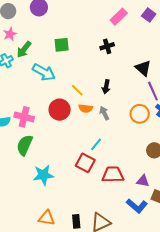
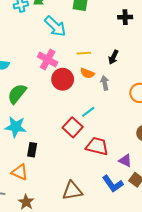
yellow line: (77, 90) -> (84, 53), turned -64
red circle: (60, 110) -> (63, 79), moved
pink cross: (24, 117) -> (48, 60), moved
cyan star: (43, 175) -> (16, 127), moved
black rectangle: (76, 221) -> (32, 150), moved

